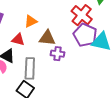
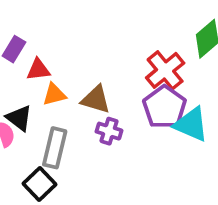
orange triangle: (31, 21) -> (54, 94), moved
red triangle: (18, 40) -> (38, 70), moved, turned -32

